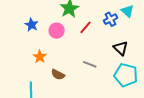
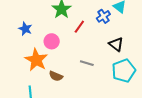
pink circle: (57, 31) -> (52, 41), moved
orange star: (40, 57) -> (36, 60), size x1.6
cyan pentagon: (126, 75) -> (124, 71), turned -30

